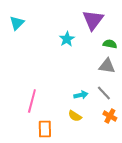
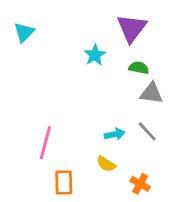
green semicircle: (110, 44) -> (139, 68), moved
orange cross: (110, 116) -> (140, 184), moved

